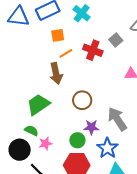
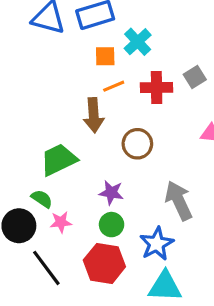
cyan cross: (82, 13) -> (138, 42), moved
red cross: (93, 50) -> (157, 87), turned -30
brown circle: (82, 100) -> (137, 144), moved
purple star: (91, 127) -> (111, 193), moved

